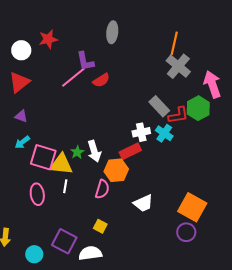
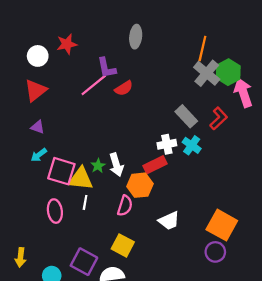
green hexagon: (198, 108) -> (228, 72), moved
red L-shape: (178, 115) -> (219, 118), moved, turned -35
yellow square: (100, 226) -> (123, 245), size x1.5

